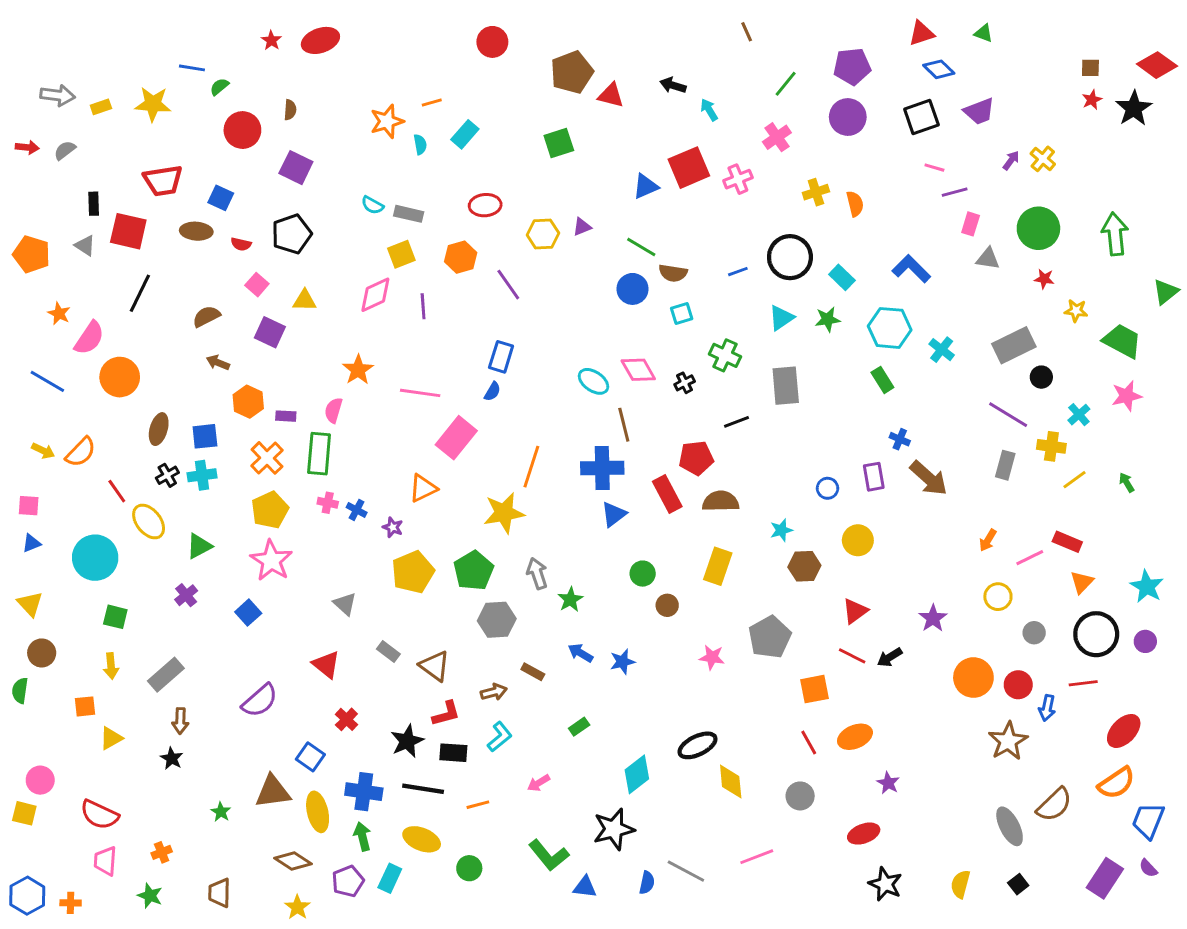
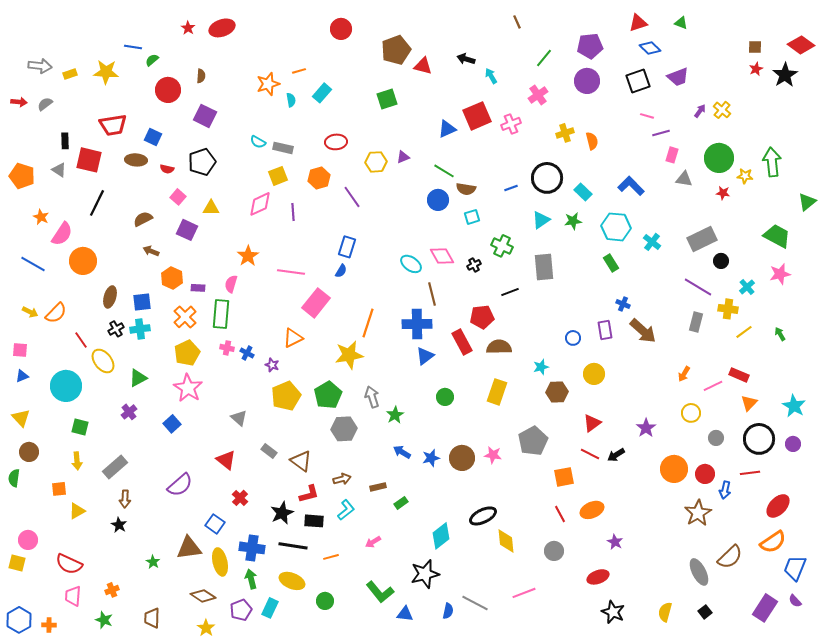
yellow star: (1076, 311) -> (745, 176), moved
brown circle: (667, 605) -> (462, 458), moved, size x1.6
brown rectangle: (533, 672) -> (378, 487), moved, turned -42

